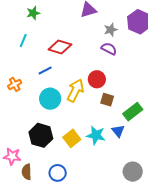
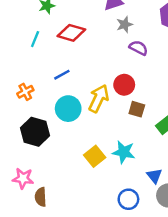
gray star: (111, 30) -> (125, 25), moved
red diamond: (60, 47) -> (71, 33), moved
blue triangle: (118, 131) -> (154, 176), moved
black hexagon: (41, 135) -> (35, 132), moved
blue circle: (58, 173) -> (128, 199), moved

